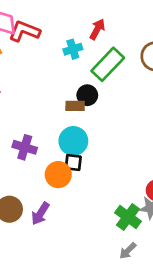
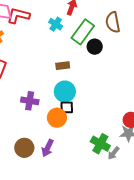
cyan cross: (73, 49) -> (56, 24), turned -32
black circle: (87, 95) -> (95, 47), moved
green cross: (128, 217) -> (100, 144), moved
gray arrow: (128, 251) -> (114, 153), moved

